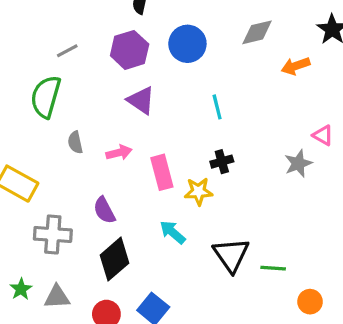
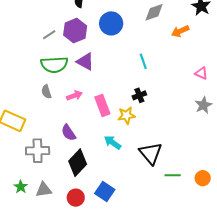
gray line: (67, 51) -> (49, 35), moved
green semicircle: (46, 97) -> (54, 65), moved, turned -104
cyan line: (217, 107) -> (143, 61), moved
gray star: (298, 163) -> (203, 105), moved
green line: (273, 268) -> (173, 175), moved

